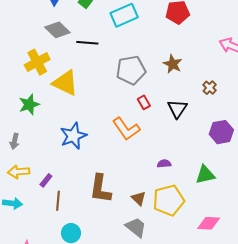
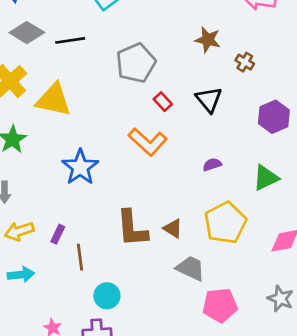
brown star: (173, 64) -> (208, 40), moved
purple semicircle: (164, 164) -> (212, 165), moved
brown triangle: (139, 198) -> (173, 228), moved

